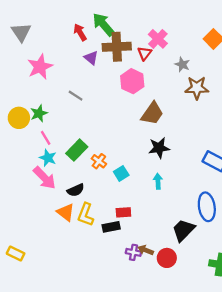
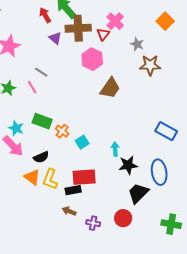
pink line: (46, 138) -> (32, 87), moved
black star: (159, 148) -> (128, 165), moved
green rectangle: (77, 150) -> (42, 121), turned 66
red rectangle: (123, 212) -> (84, 177), size x1.6
brown arrow: (146, 250) -> (69, 211), moved
purple cross: (133, 252) -> (93, 223), moved

